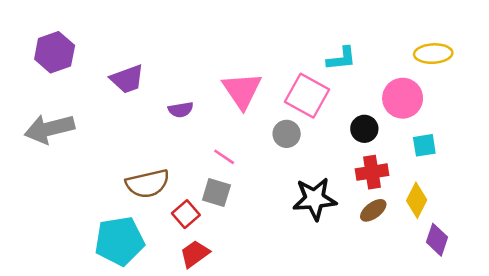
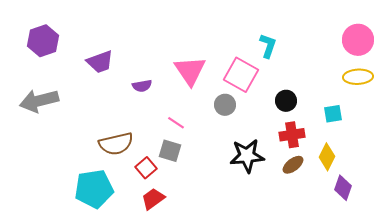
yellow ellipse: (433, 54) -> (358, 77), moved
cyan L-shape: (341, 59) -> (268, 46), turned -65
pink circle: (403, 98) -> (358, 40), moved

